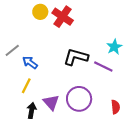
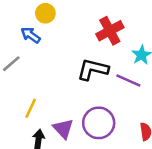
red cross: (63, 17) -> (110, 31), moved, turned 30
blue arrow: (30, 62) -> (31, 35), moved

